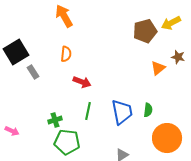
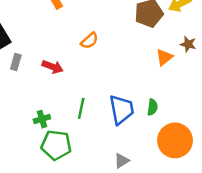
orange semicircle: (66, 54) -> (89, 41), moved, turned 42
gray rectangle: (33, 72) -> (16, 62), turned 48
red arrow: (82, 82) -> (53, 67), moved

